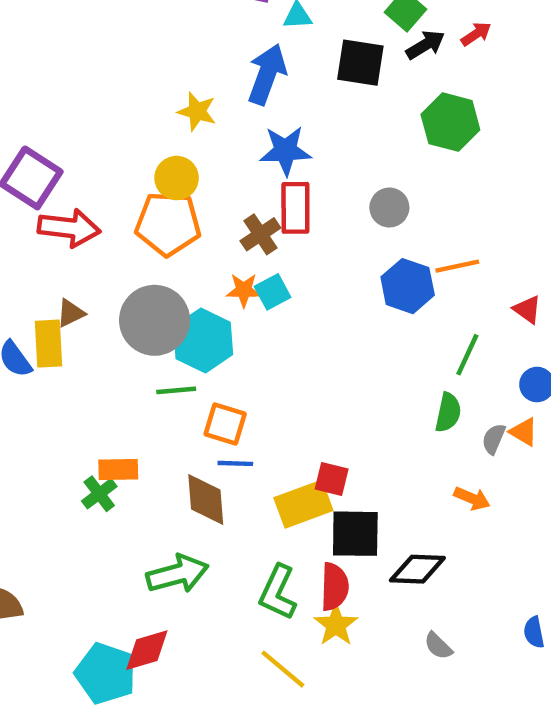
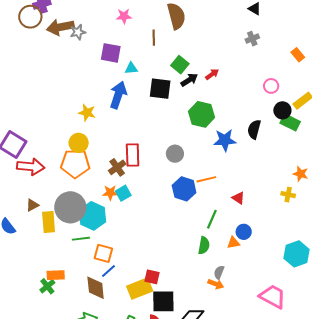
blue star: (285, 151) -> (225, 140), moved
yellow rectangle: (48, 344) -> (49, 222), moved
orange triangle: (524, 432) -> (233, 243), moved, turned -40
gray semicircle: (494, 439) -> (219, 272), moved
blue line: (235, 463) -> (108, 271), turned -42

